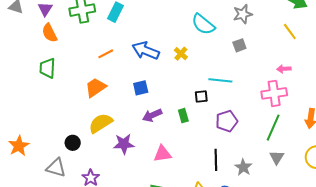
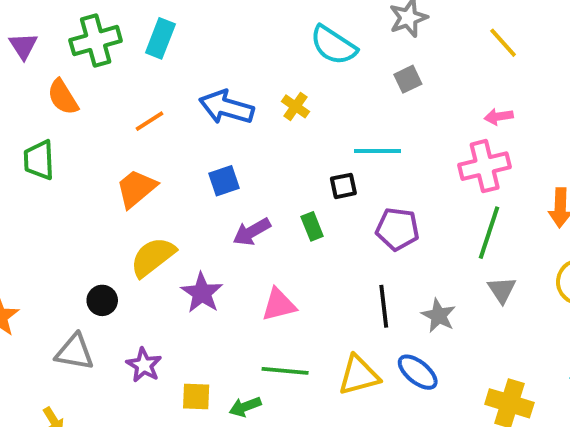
orange semicircle: (49, 33) -> (63, 97), moved
purple pentagon: (227, 121) -> (397, 229), turned 30
purple star: (124, 144) -> (202, 293), turned -30

